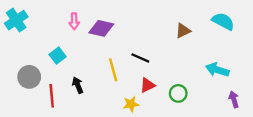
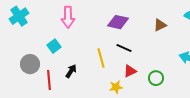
pink arrow: (74, 21) -> (68, 17), size x1.5
purple diamond: (101, 28) -> (118, 22), moved
black arrow: (78, 85) -> (71, 71), turned 56

